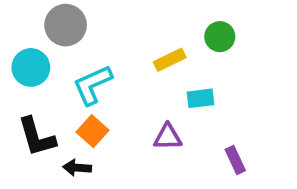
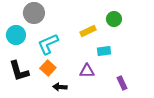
black arrow: (77, 168) -> (60, 87), moved

